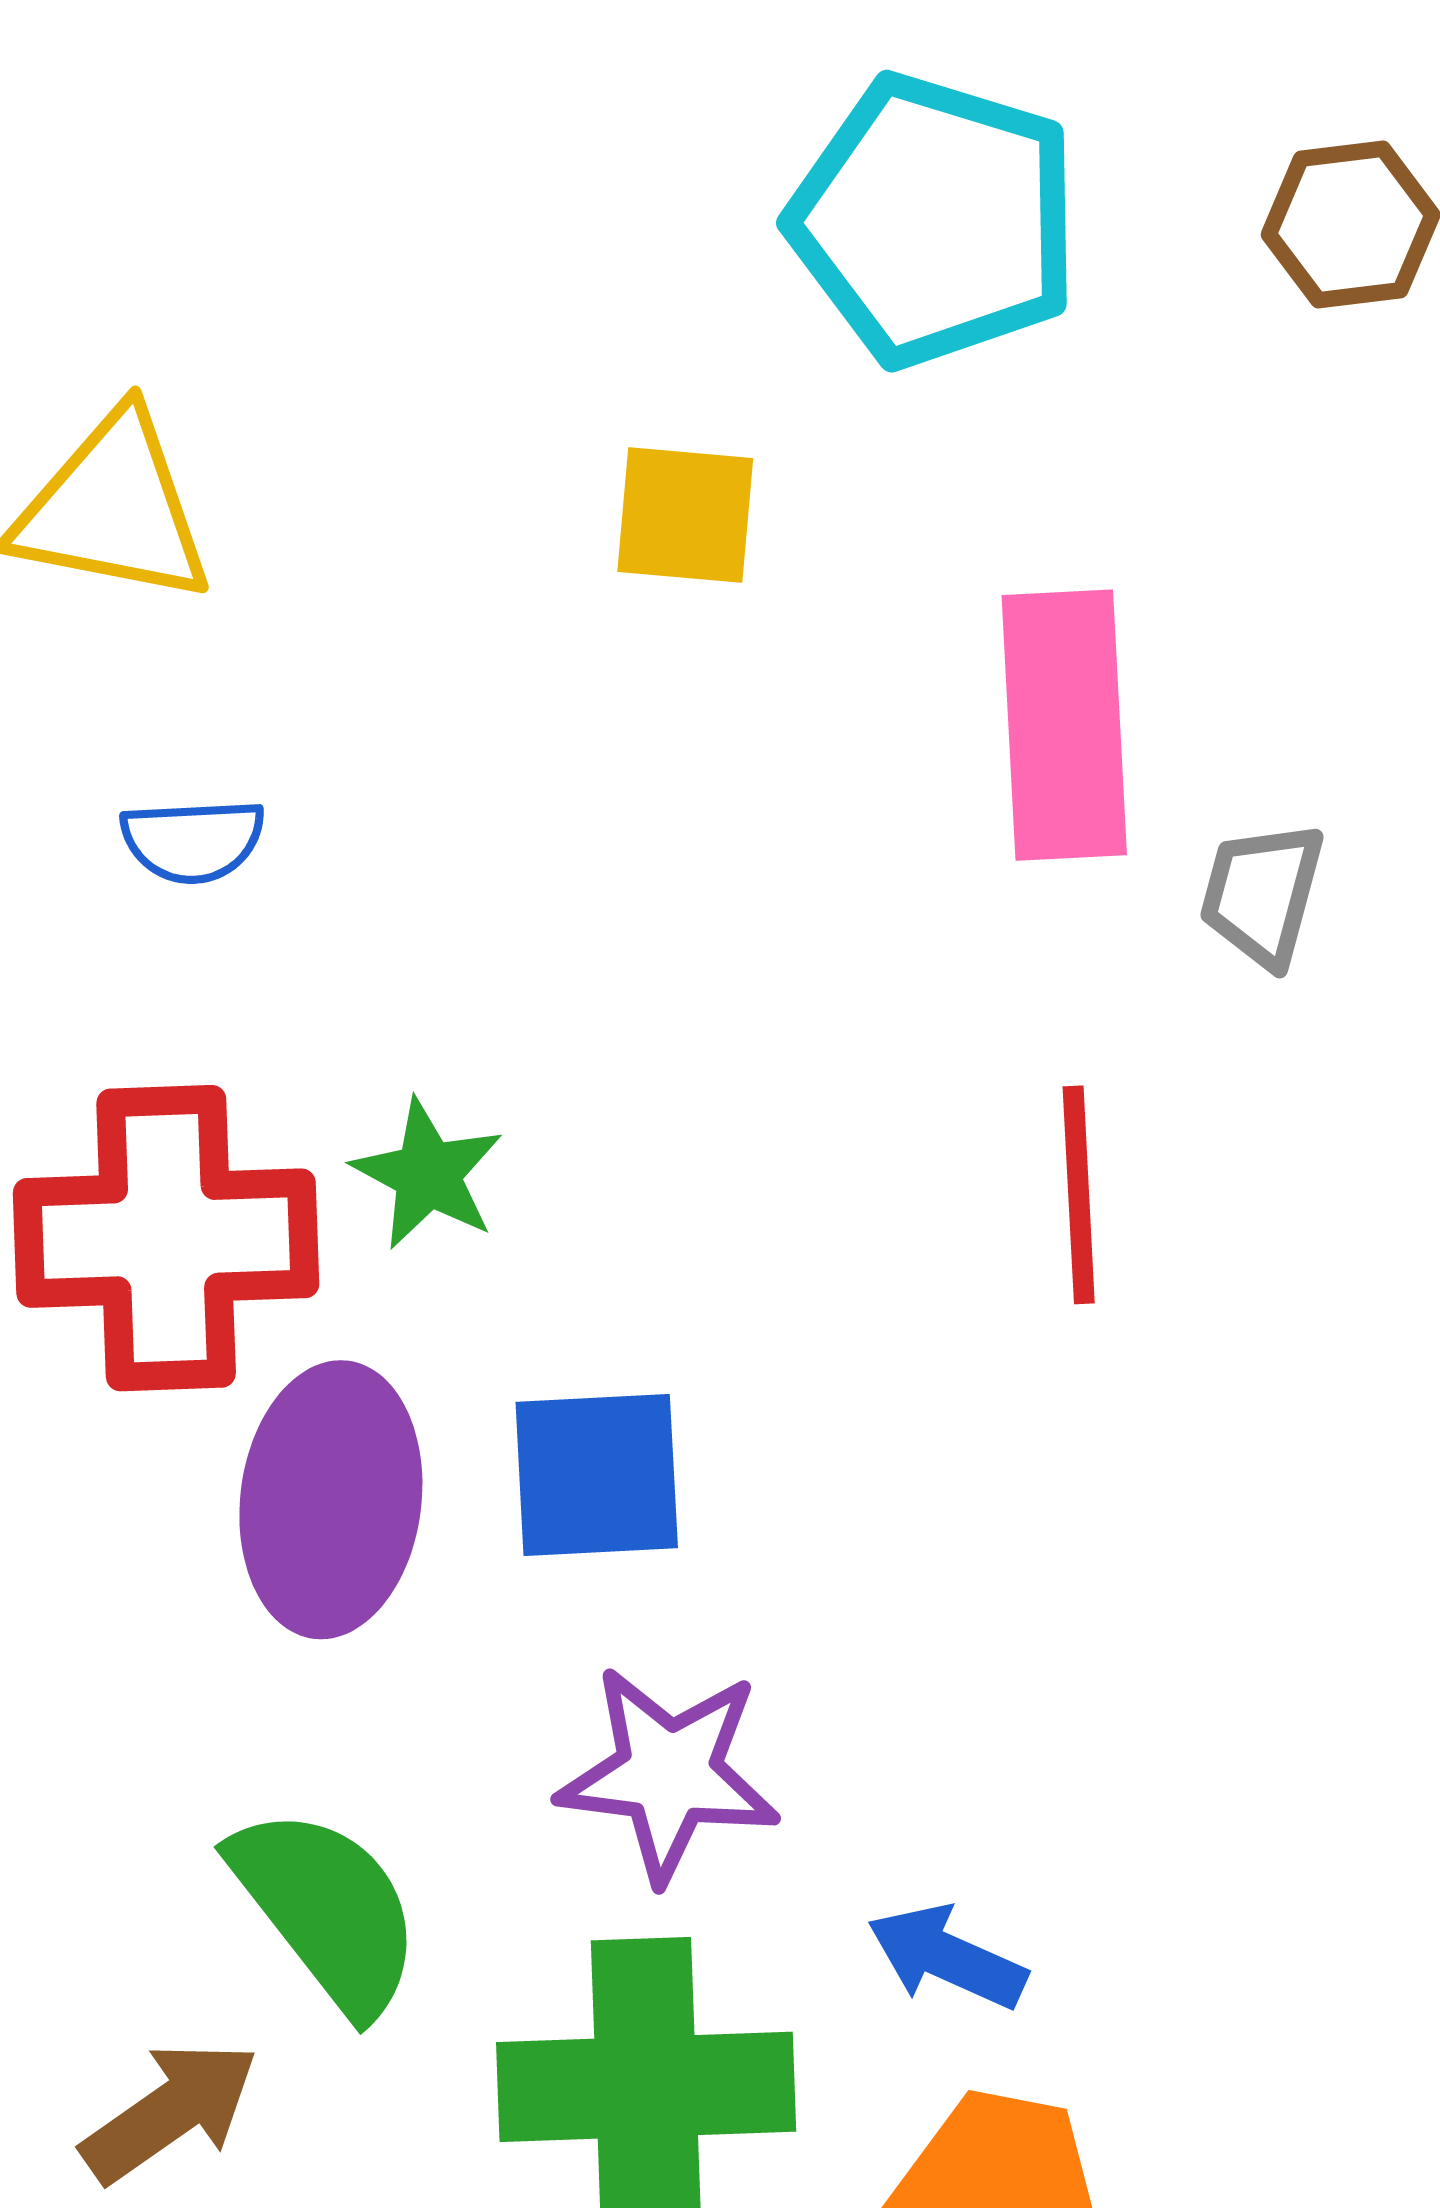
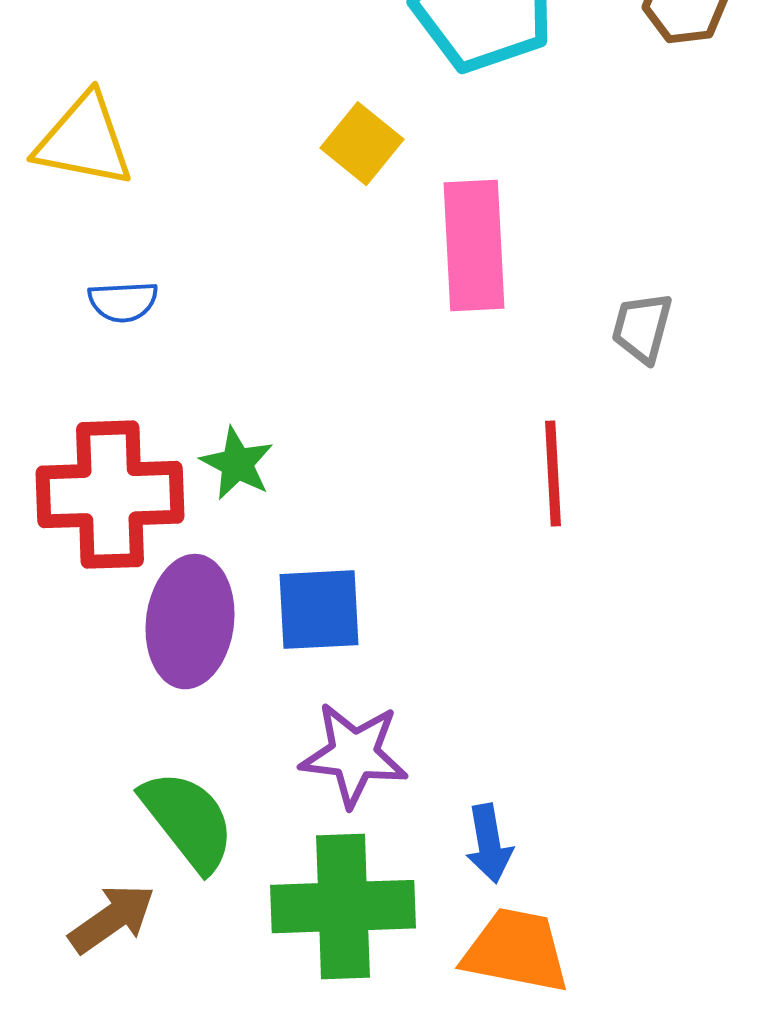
yellow square: (685, 515) -> (362, 144), turned 34
pink rectangle: (1064, 725) -> (474, 246), moved
blue arrow: (947, 1957) -> (489, 844), turned -124

